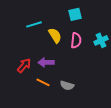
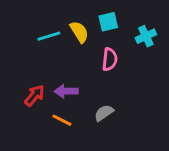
yellow semicircle: (55, 35) -> (79, 32), moved
cyan cross: (101, 40) -> (146, 36), moved
gray semicircle: (67, 85) -> (104, 113), moved, turned 128

